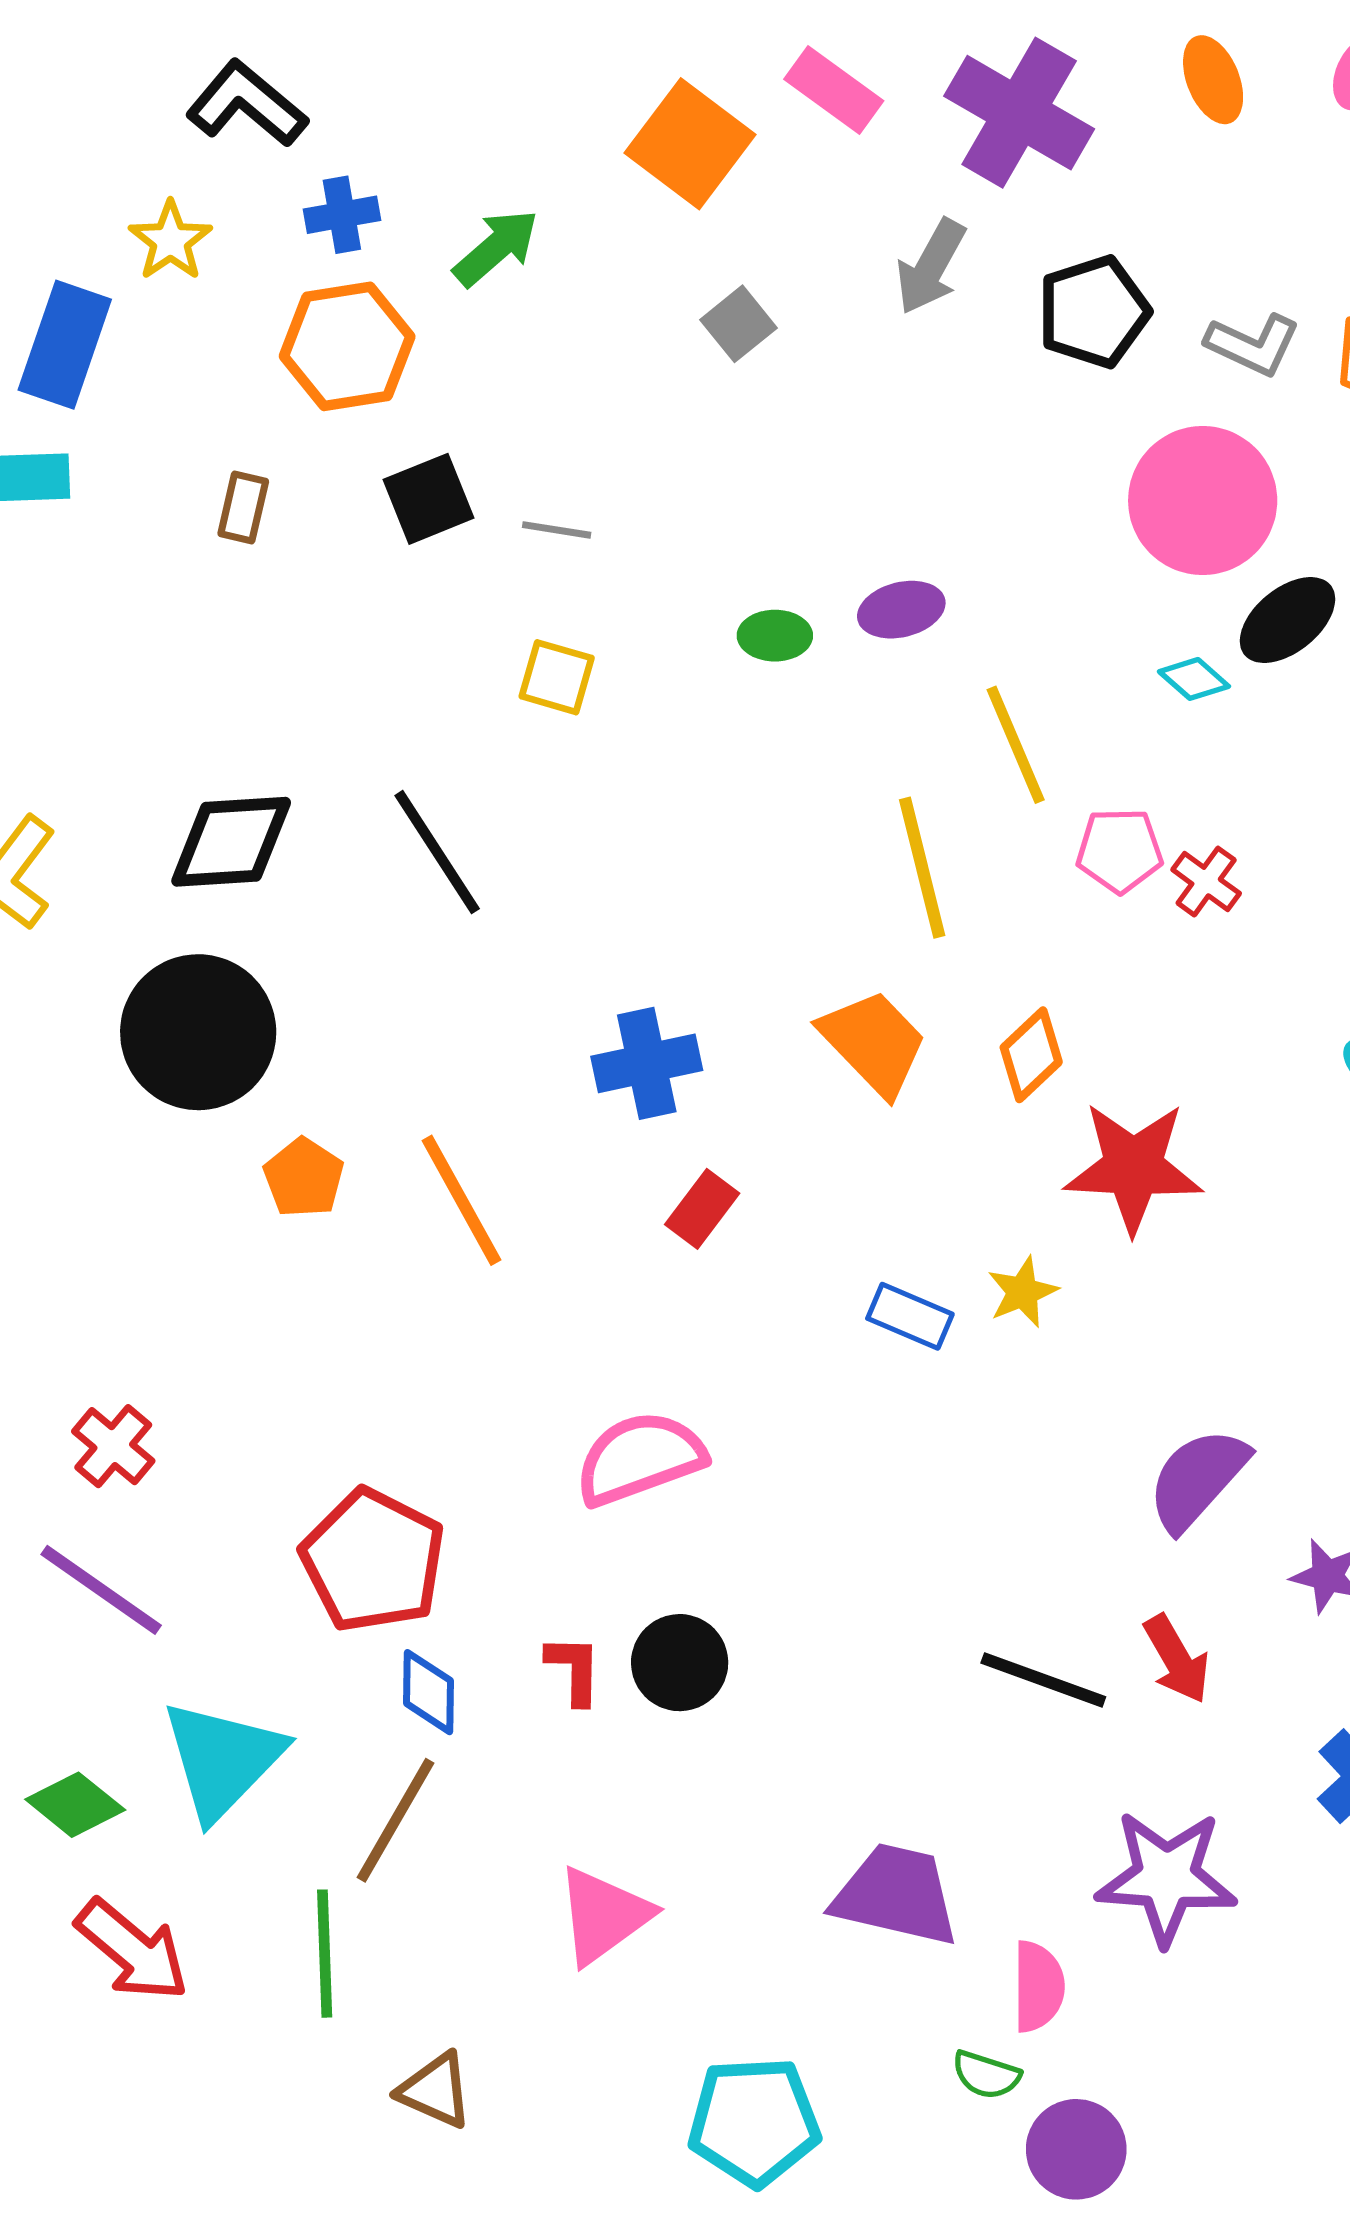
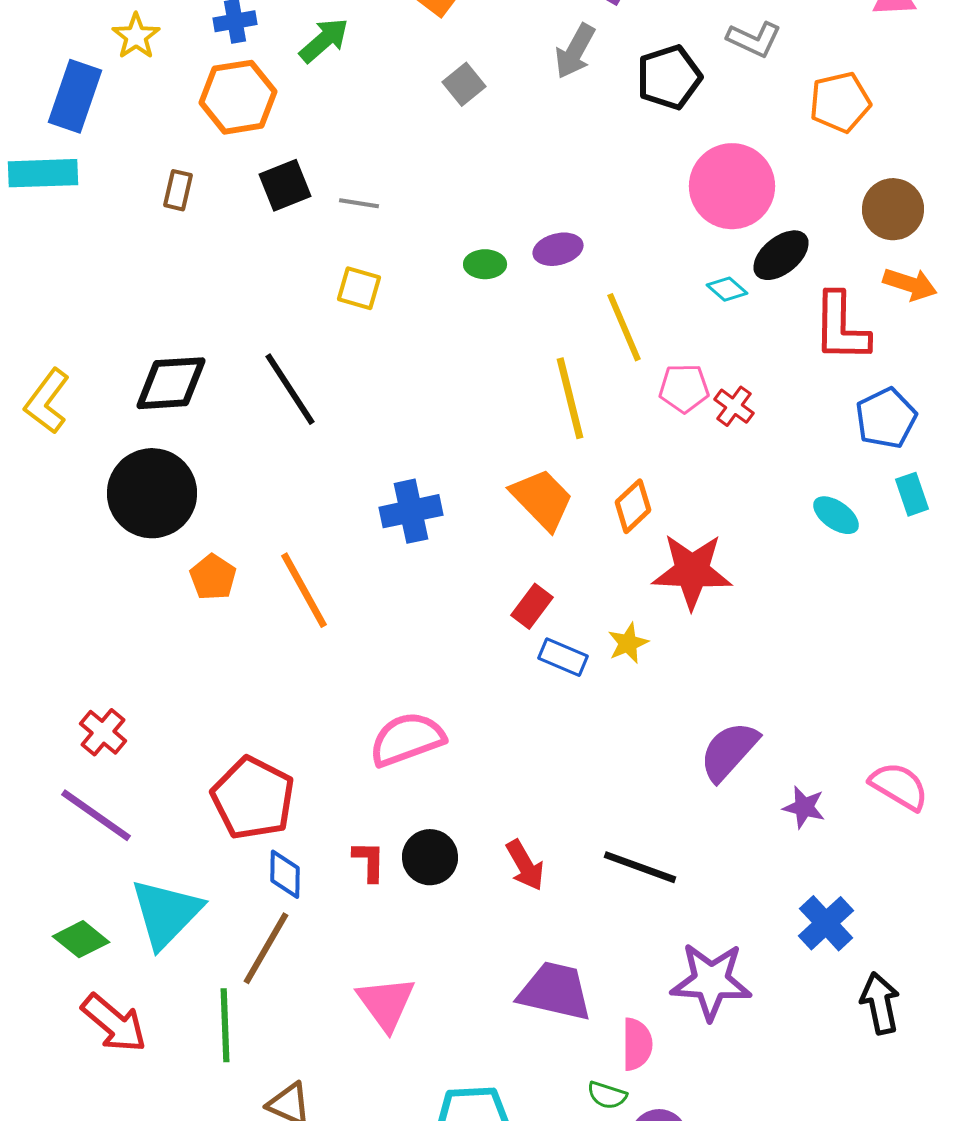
gray L-shape: (1253, 345) -> (754, 39), moved
red rectangle: (702, 1209) -> (532, 606), moved
red arrow: (1177, 1659) -> (525, 865), moved
pink triangle: (603, 1915) -> (386, 1003), turned -30

